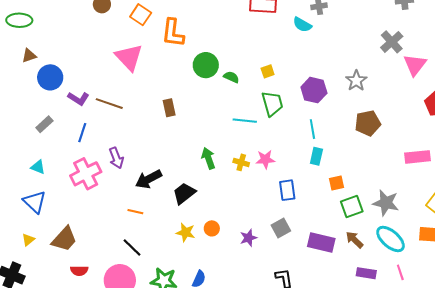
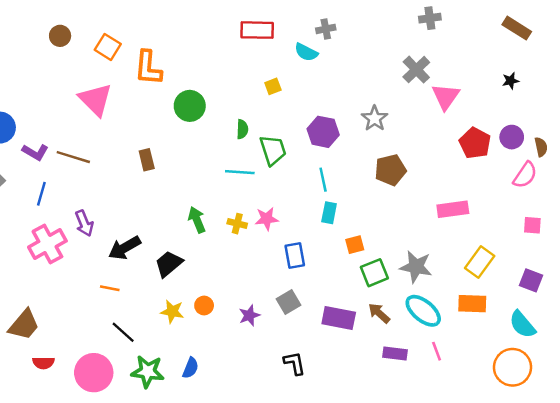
yellow square: (268, 71) -> (273, 86), moved
green semicircle: (231, 77) -> (242, 129), moved, turned 70
black line: (132, 248) -> (123, 332), moved

